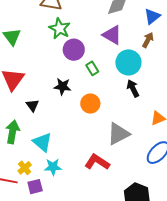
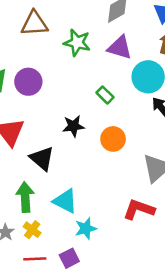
green star: (60, 28) -> (77, 43), moved
purple circle: (74, 50) -> (28, 82), moved
black triangle: (32, 105) -> (42, 158), size x1.5
yellow cross: (25, 168) -> (32, 230), moved

